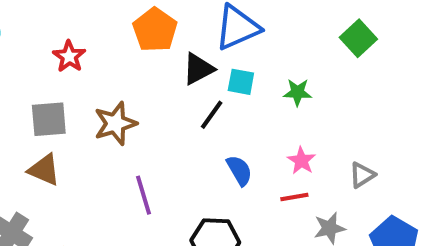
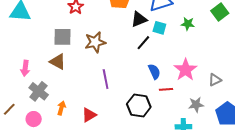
green star: (298, 92) -> (188, 24), moved
pink star: (301, 161) -> (185, 70), size x1.6
red line: (294, 197) -> (166, 89), moved

